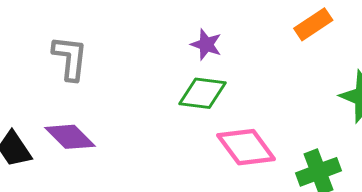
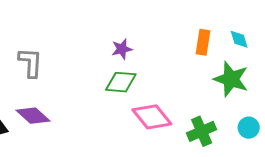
orange rectangle: (313, 24) -> (203, 42), moved, turned -45
purple star: (206, 44) -> (122, 49), turned -30

